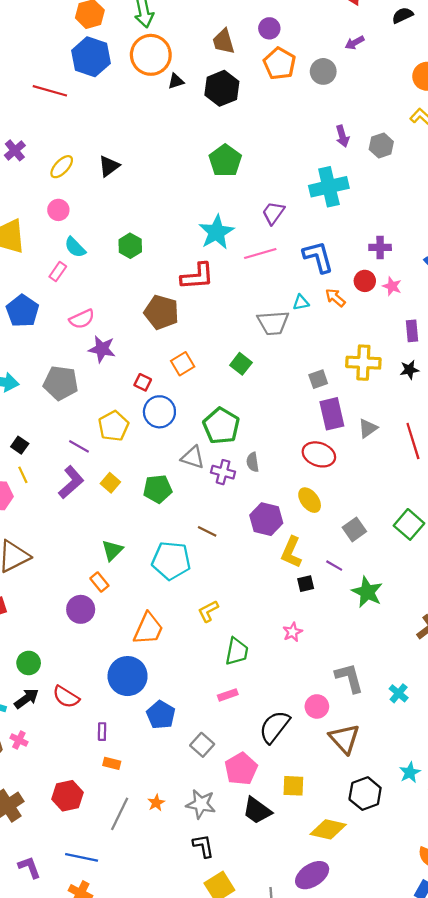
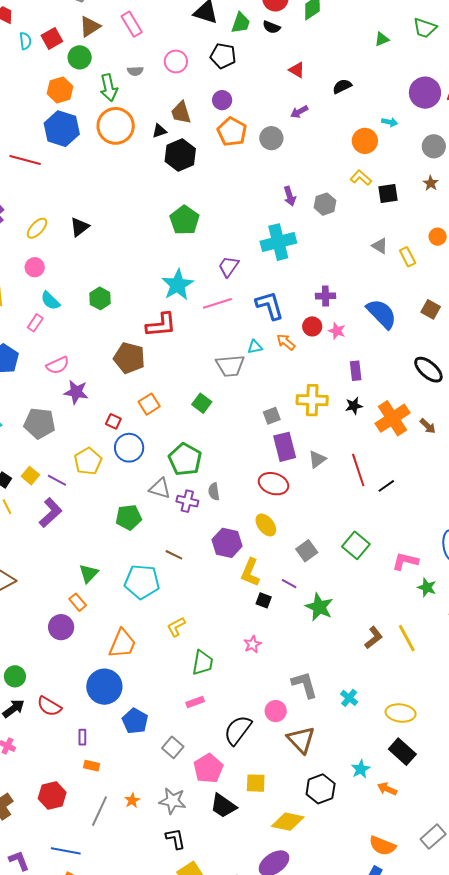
black triangle: (176, 81) -> (159, 131), moved
yellow square: (110, 483) -> (30, 476), moved
black square: (306, 584) -> (264, 600), turned 35

